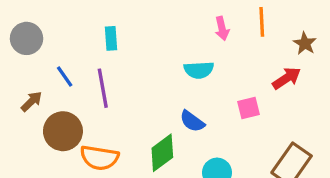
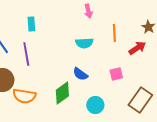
orange line: (262, 22) -> (114, 33), moved
pink arrow: (222, 29) -> (88, 11), moved
pink square: (248, 108) -> (116, 74), moved

